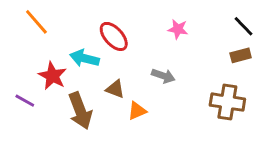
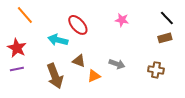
red star: (52, 76) -> (17, 48), moved
gray arrow: (163, 76) -> (117, 64), moved
purple line: (25, 101) -> (17, 69), turned -40
brown cross: (227, 102) -> (156, 70), size x0.7

